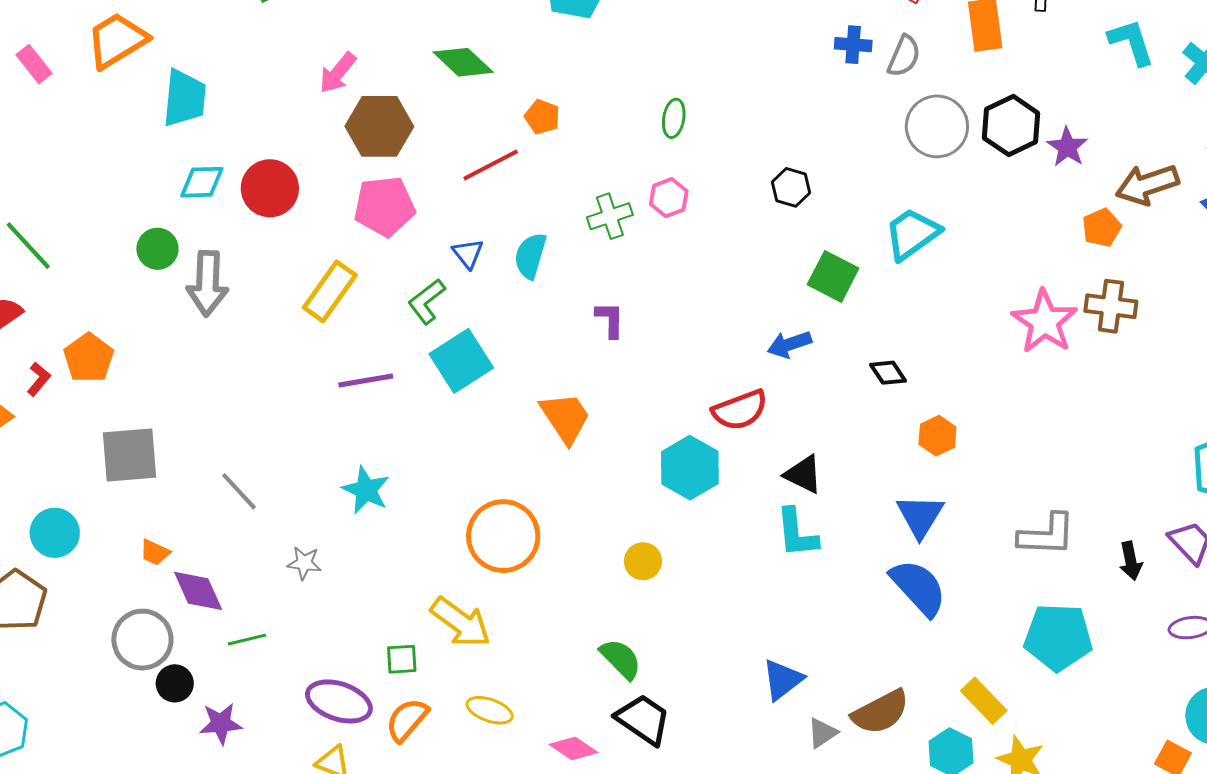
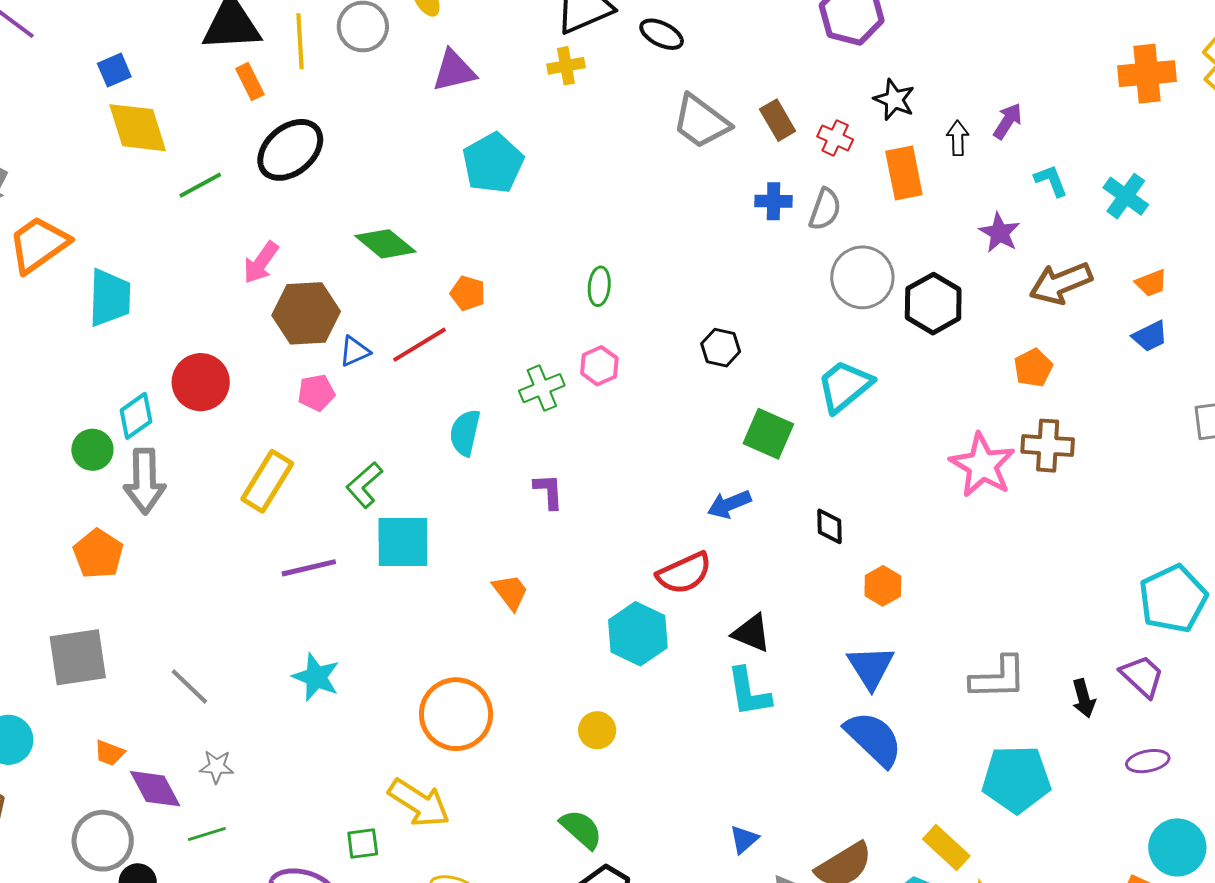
cyan L-shape: (1131, 42) -> (1051, 181), size x0.7
black hexagon: (1011, 126) -> (933, 304), moved
purple star: (1067, 147) -> (1000, 233), moved
cyan diamond: (202, 182) -> (136, 416), moved, turned -30
brown arrow: (1147, 185) -> (1061, 283), moved
pink pentagon: (384, 206) -> (316, 393), size x0.6
blue triangle: (468, 254) -> (355, 351), moved, turned 48
orange pentagon: (89, 358) -> (98, 554), moved
cyan square: (461, 361) -> (403, 542), turned 36
black diamond: (888, 373) -> (830, 526), turned 36
orange trapezoid: (565, 418) -> (510, 592), size x0.7
gray star: (304, 563) -> (217, 767), moved
blue triangle: (783, 680) -> (744, 839), size x0.7

